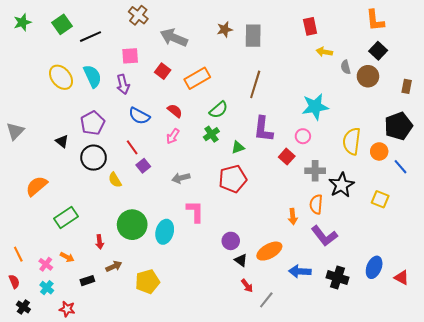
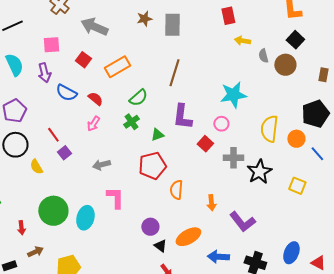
blue semicircle: (139, 116) -> (66, 93), moved
orange semicircle: (316, 204) -> (176, 190), moved

